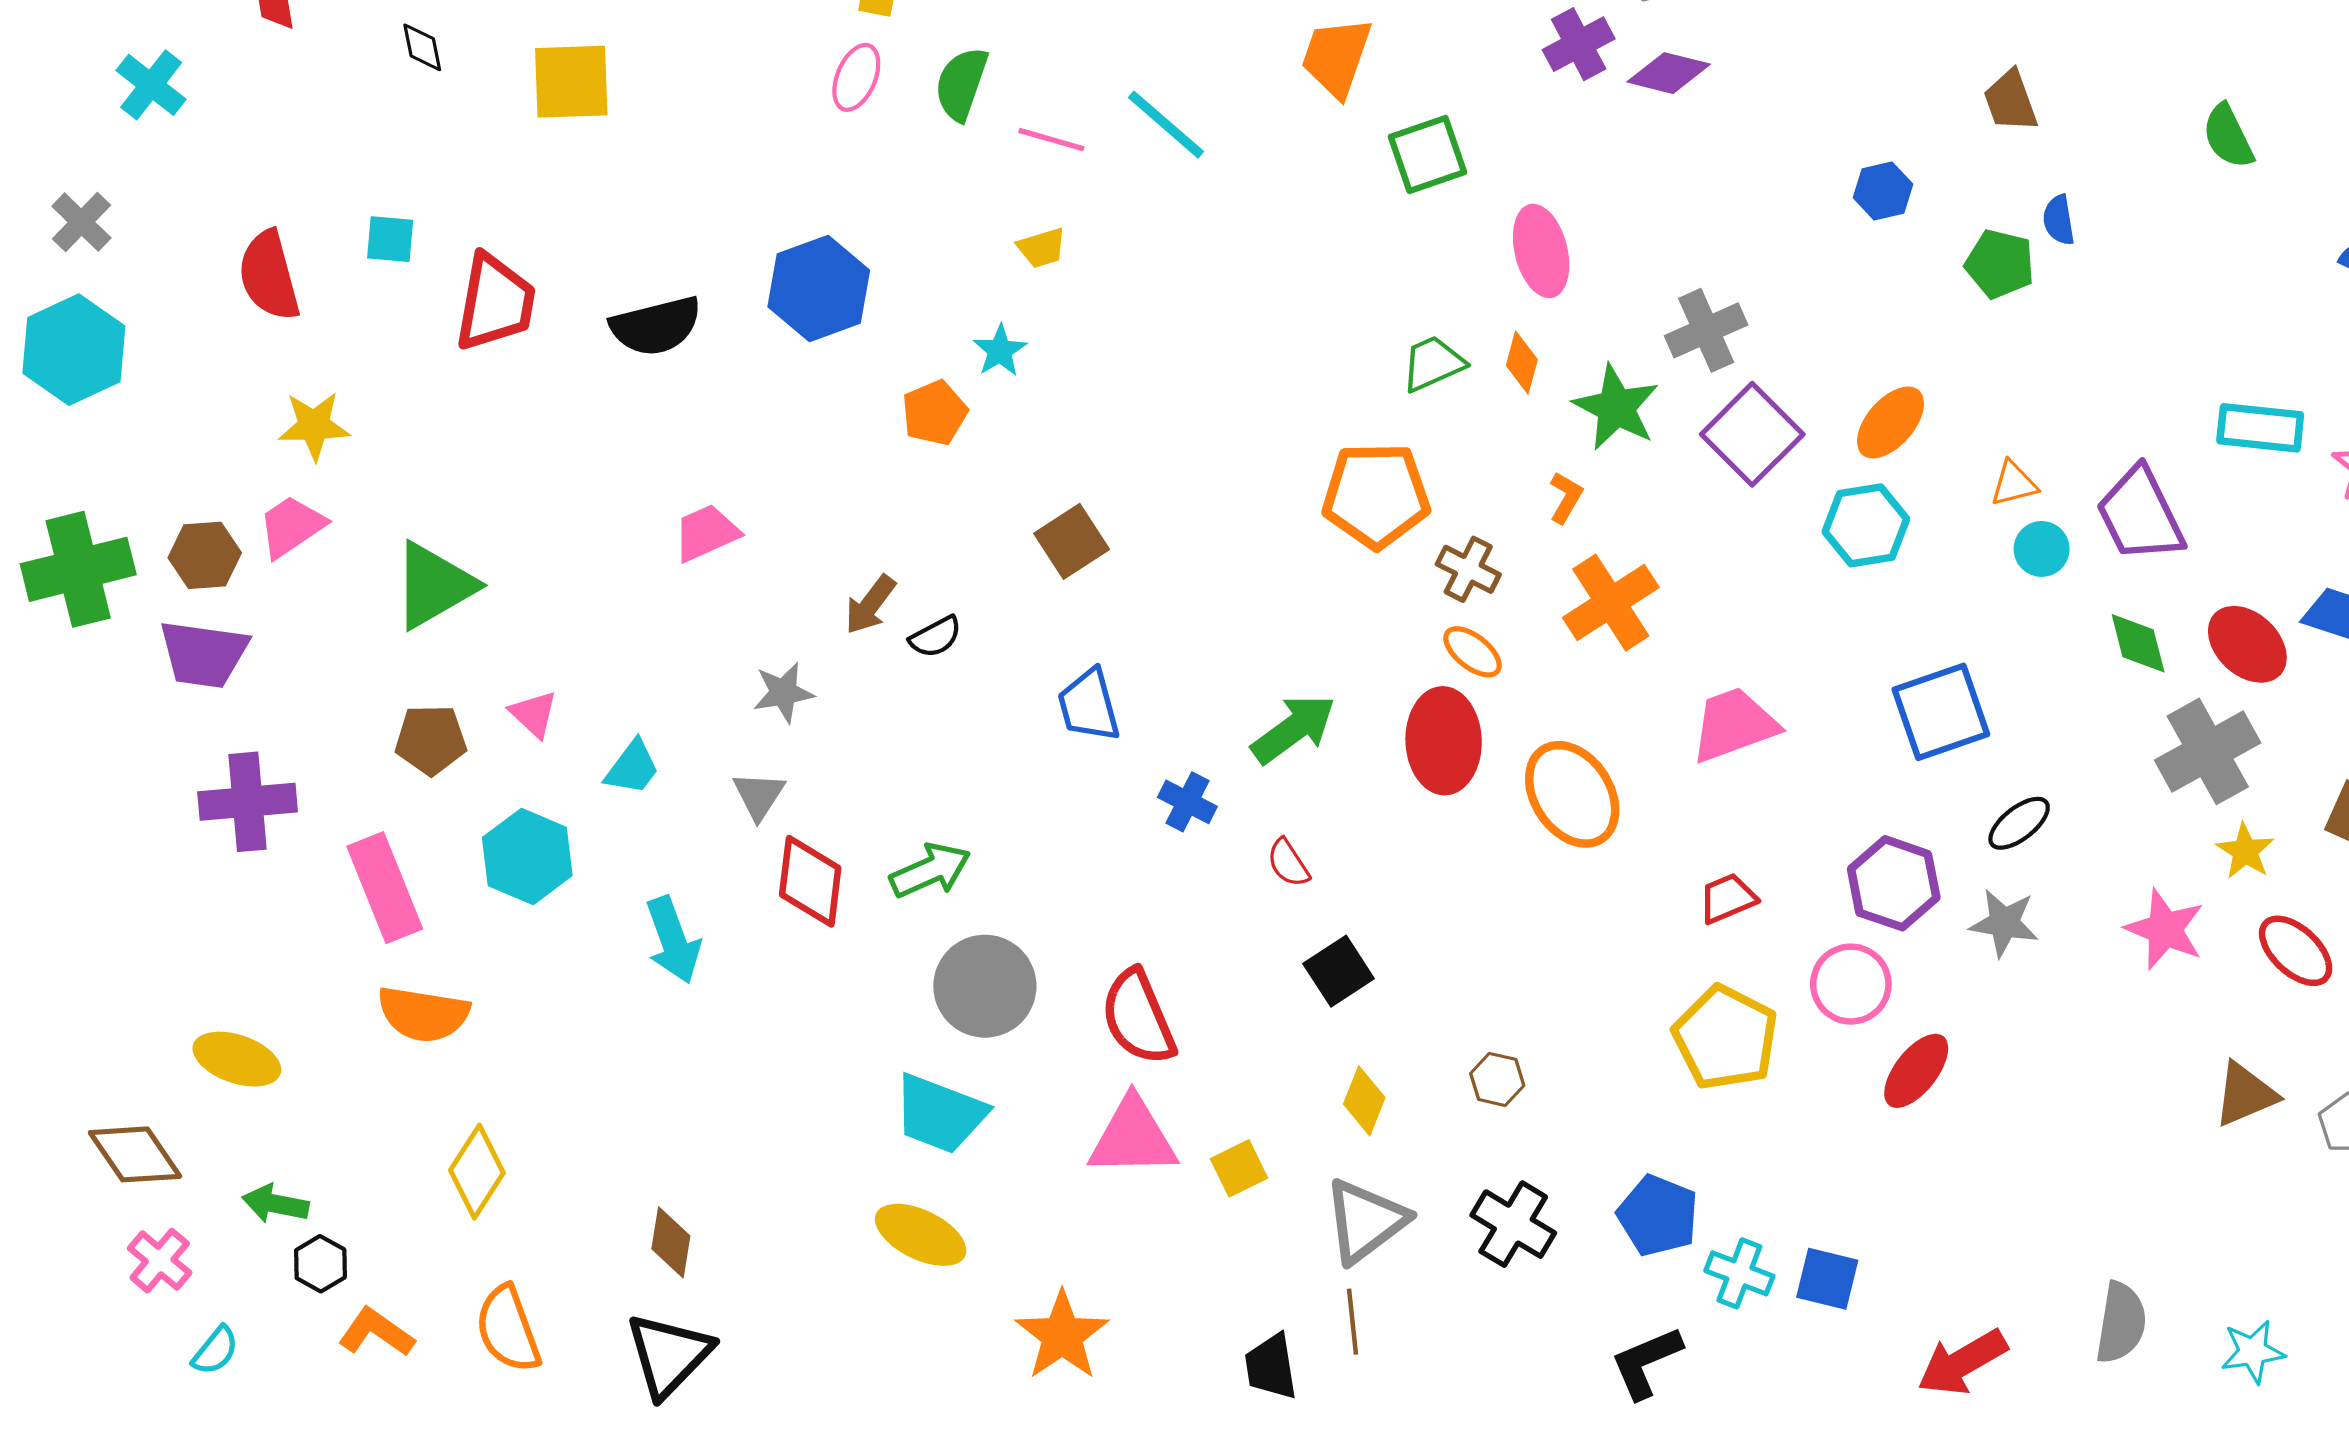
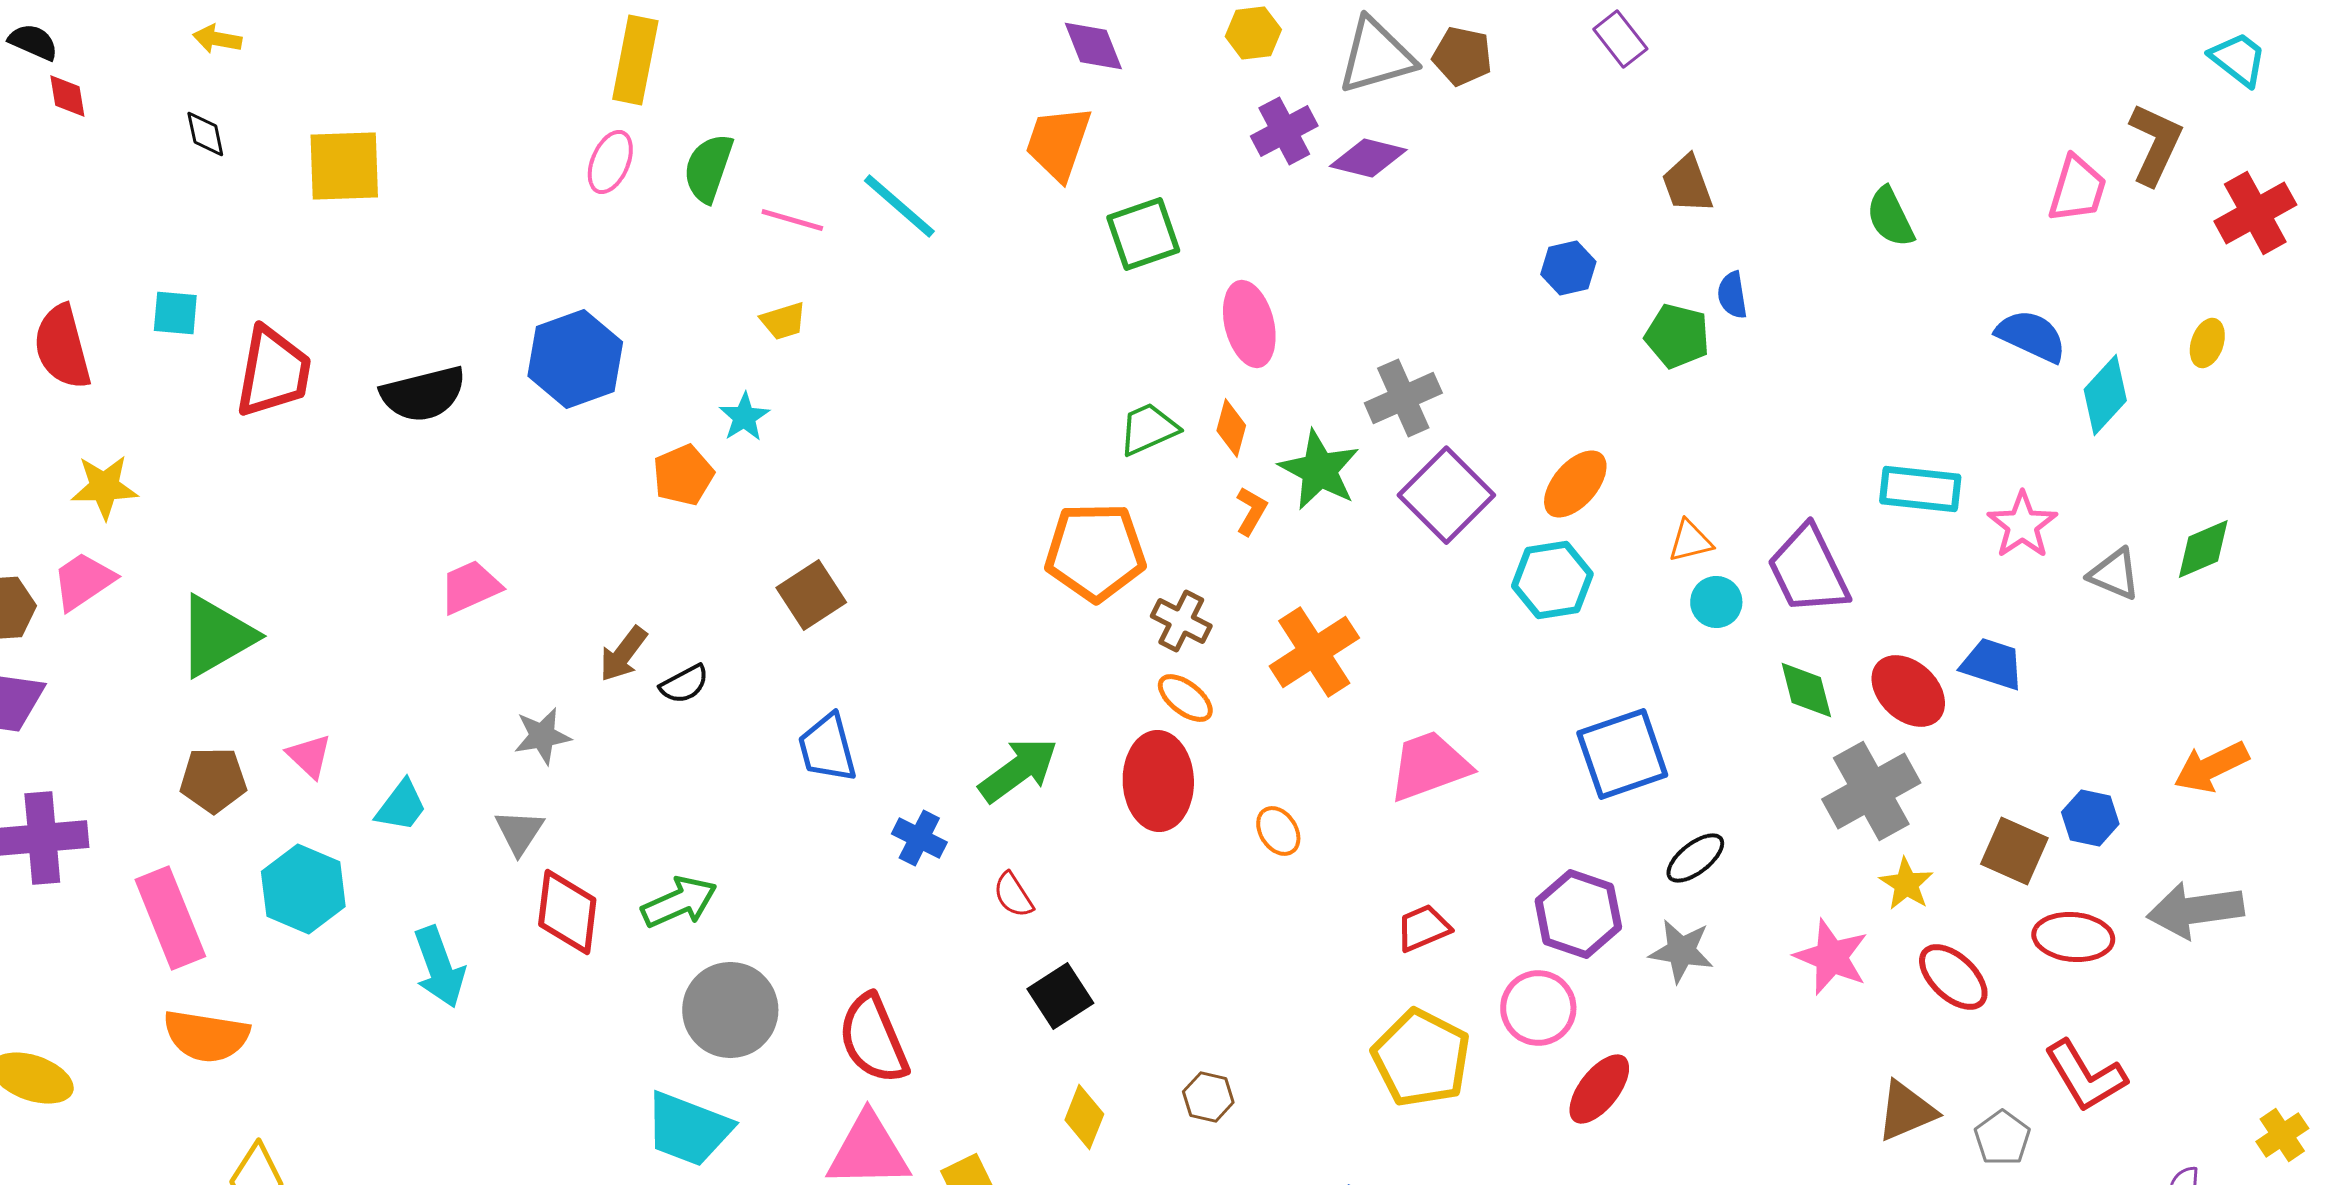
orange L-shape: (1566, 497) -> (1251, 511), moved
orange ellipse: (1572, 794) -> (1278, 831), size x0.5

